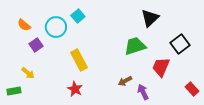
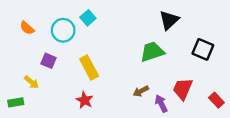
black square: (180, 44) -> (203, 49), turned -30
purple square: (36, 45) -> (48, 61), moved, turned -32
red trapezoid: (161, 67) -> (183, 89), moved

